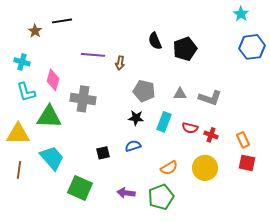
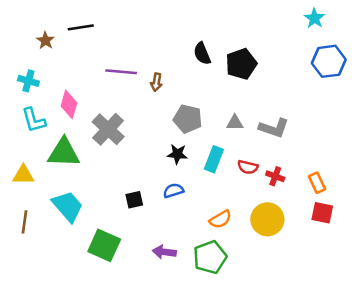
gray cross: (83, 99) -> (108, 129), turned 35
yellow triangle: (18, 134) -> (23, 175), size x0.7

